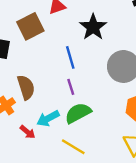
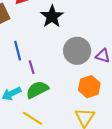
blue line: (70, 57) -> (18, 51), moved

